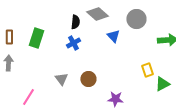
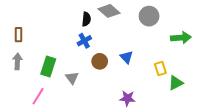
blue triangle: (113, 36) -> (126, 57), moved
green rectangle: (36, 38) -> (48, 66), moved
brown circle: (88, 79) -> (100, 61), moved

